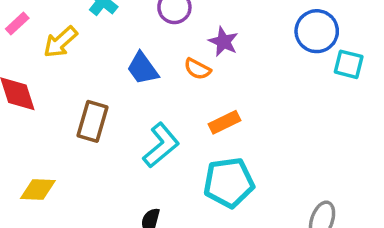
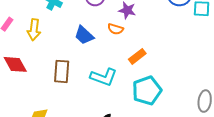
yellow arrow: (60, 42) -> (34, 30), turned -30
cyan L-shape: (161, 145) -> (104, 77), turned 72

